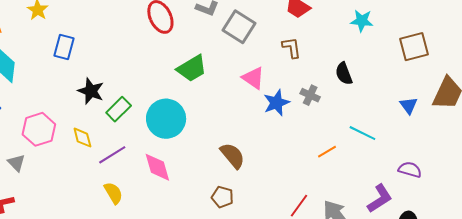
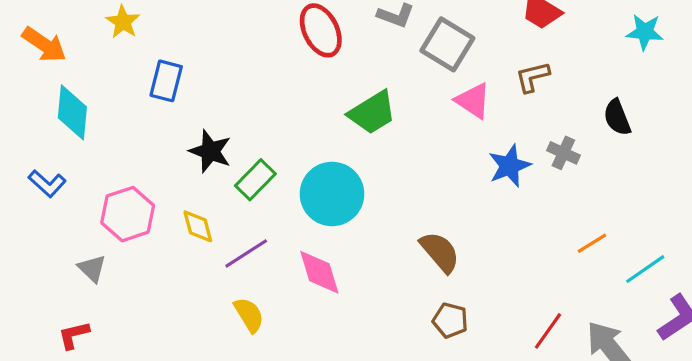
brown L-shape: (292, 48) -> (532, 77), turned -95
pink triangle: (253, 78) -> (473, 101), moved
cyan line: (362, 133) -> (645, 269), moved, turned -60
brown pentagon: (222, 197) -> (450, 320), moved

